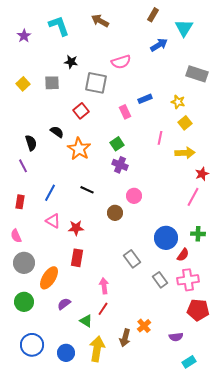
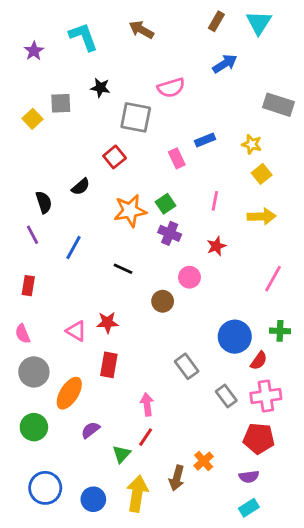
cyan triangle: (184, 28) -> (259, 23), moved
gray square: (52, 83) -> (61, 103), moved
black semicircle: (57, 132) -> (81, 187), turned 104
pink line: (160, 138) -> (215, 201), moved
orange star: (79, 149) -> (130, 211), moved, turned 30
red star: (202, 174) -> (216, 246), moved
blue line: (50, 193) -> (74, 248), moved
pink triangle: (53, 221) -> (76, 331), moved
red pentagon: (198, 310) -> (259, 438), moved
green triangle: (86, 321) -> (122, 454), turned 40
cyan rectangle: (189, 362) -> (249, 508), moved

